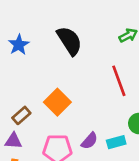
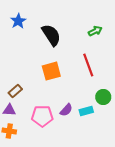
blue star: (19, 45) -> (18, 21), moved
orange square: (57, 102) -> (51, 71), moved, turned 30

